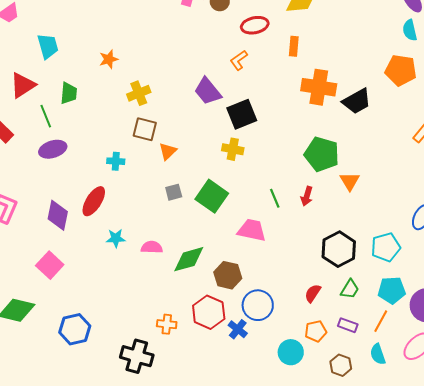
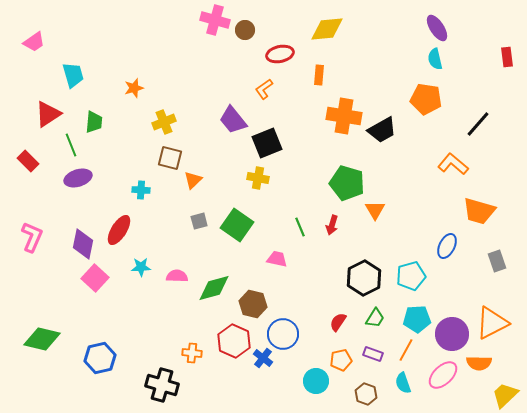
pink trapezoid: (252, 230) -> (277, 259), size x0.7
pink square: (50, 265) -> (95, 278), moved

